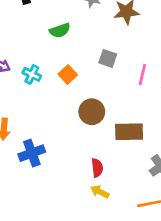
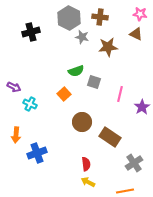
green semicircle: (60, 30) -> (76, 71), moved
cyan cross: (32, 74) -> (30, 104), moved
brown rectangle: (129, 132) -> (110, 137), turned 35

